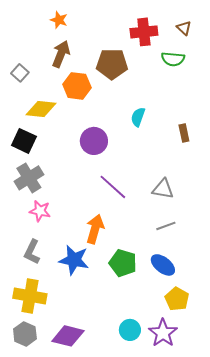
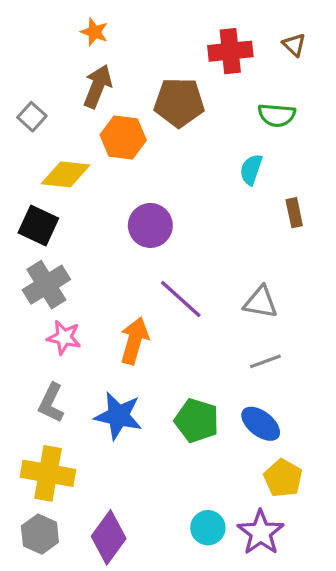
green semicircle: (173, 59) -> (277, 115), moved
cyan semicircle: (138, 117) -> (251, 170), moved
orange arrow: (95, 229) -> (134, 341), moved
purple diamond: (68, 336) -> (109, 537), turned -68

